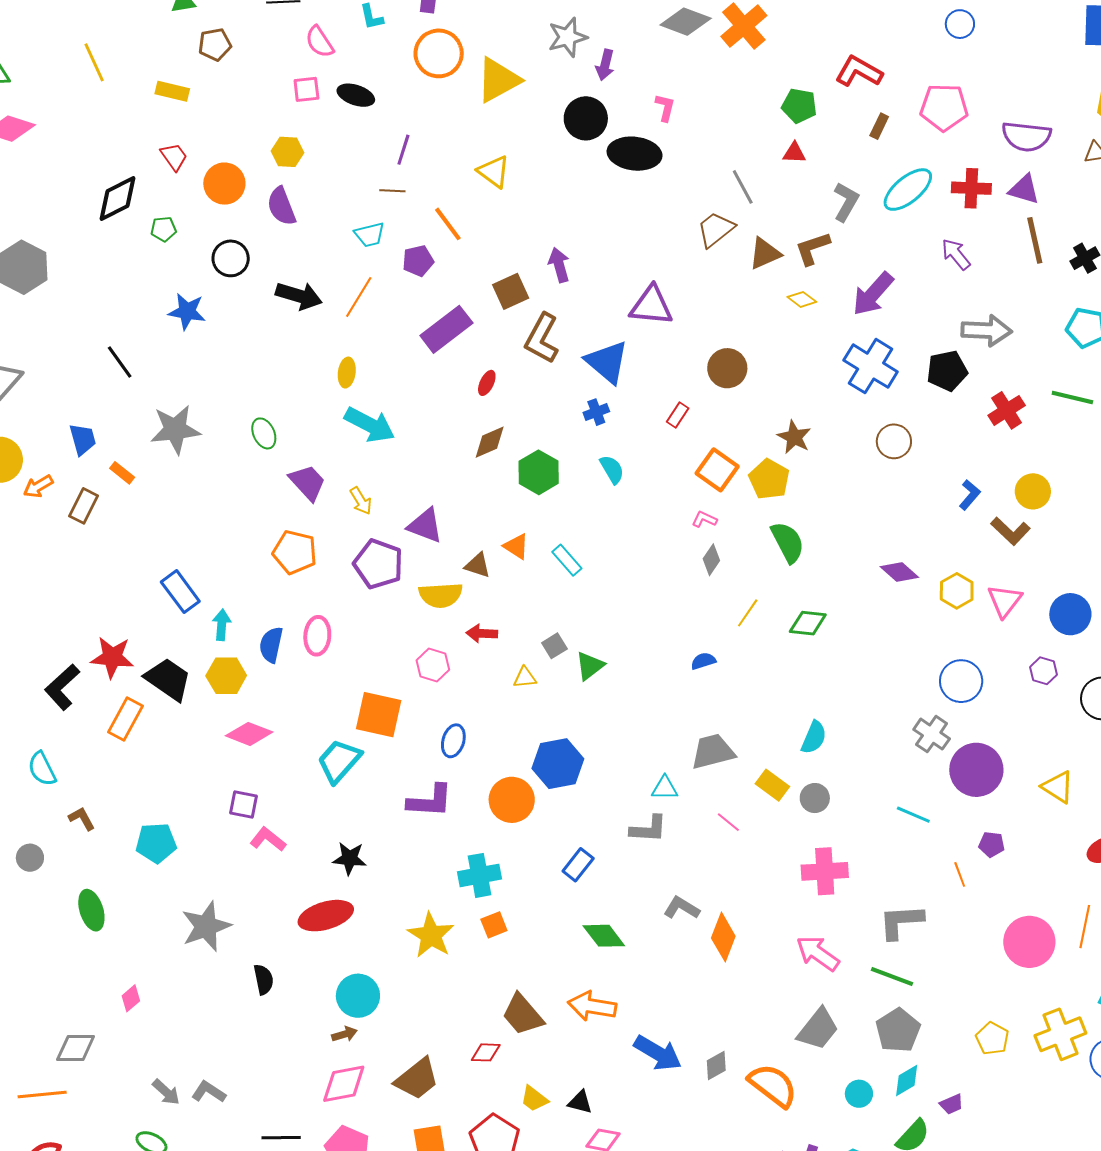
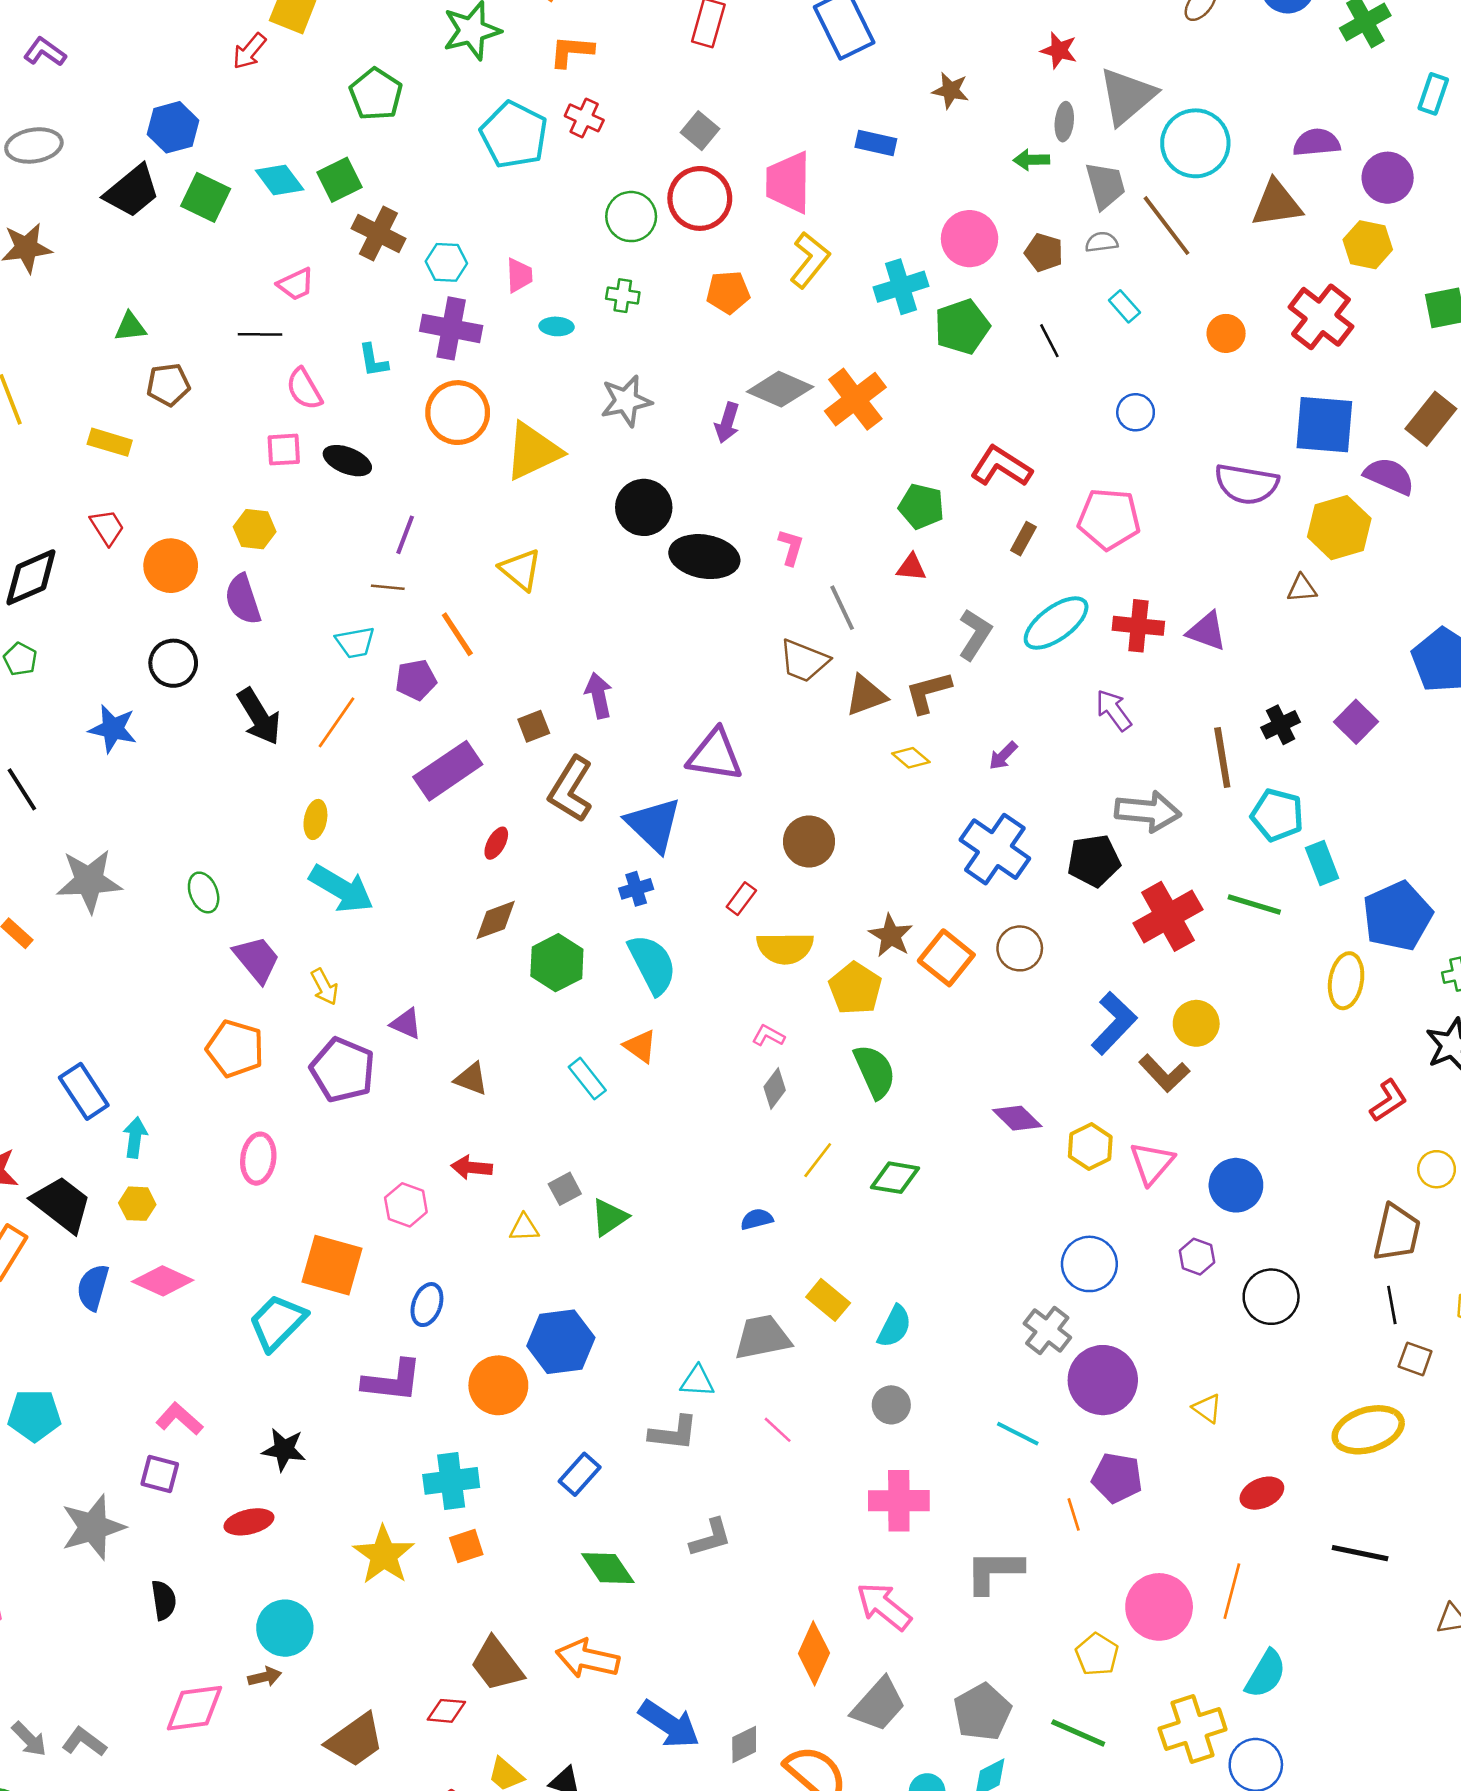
purple arrow: (605, 65) -> (727, 423), moved
pink L-shape: (665, 108) -> (791, 547), moved
purple semicircle: (1026, 136) -> (1247, 484), moved
green pentagon: (164, 229) -> (20, 659), moved, turned 30
brown trapezoid: (716, 229) -> (804, 661), turned -123
brown line: (1035, 240) -> (1222, 758), moved
brown square: (511, 291) -> (534, 726), size x0.7
purple arrow: (873, 294) -> (1003, 756), size x0.5
black arrow: (299, 296) -> (259, 717), turned 39
red cross: (1007, 410) -> (1168, 916), size x1.4
cyan semicircle: (612, 469) -> (652, 964), size x1.6
orange square: (717, 470) -> (946, 958), moved
blue L-shape: (970, 495) -> (1114, 1023), size x1.6
purple triangle: (425, 526) -> (406, 1024), size x0.7
orange triangle: (516, 546) -> (640, 1046), moved
yellow semicircle: (441, 595) -> (785, 948), moved
blue semicircle: (271, 645) -> (93, 1287), moved
yellow hexagon: (226, 676) -> (137, 1204), size x0.7
yellow rectangle: (772, 785) -> (828, 1300), moved
yellow triangle: (1058, 787) -> (1207, 1408), size x0.7
purple square: (243, 805) -> (160, 1474), moved
purple pentagon: (992, 844) -> (1117, 1478), size x1.5
gray L-shape: (682, 908) -> (711, 1538), turned 129
red ellipse: (326, 916) -> (249, 1522), size x0.7
orange diamond: (723, 937) -> (814, 1653), moved
green line: (892, 977) -> (1078, 1733), moved
yellow pentagon: (992, 1038) -> (1097, 1654), moved
pink diamond: (344, 1084) -> (195, 1708), moved

